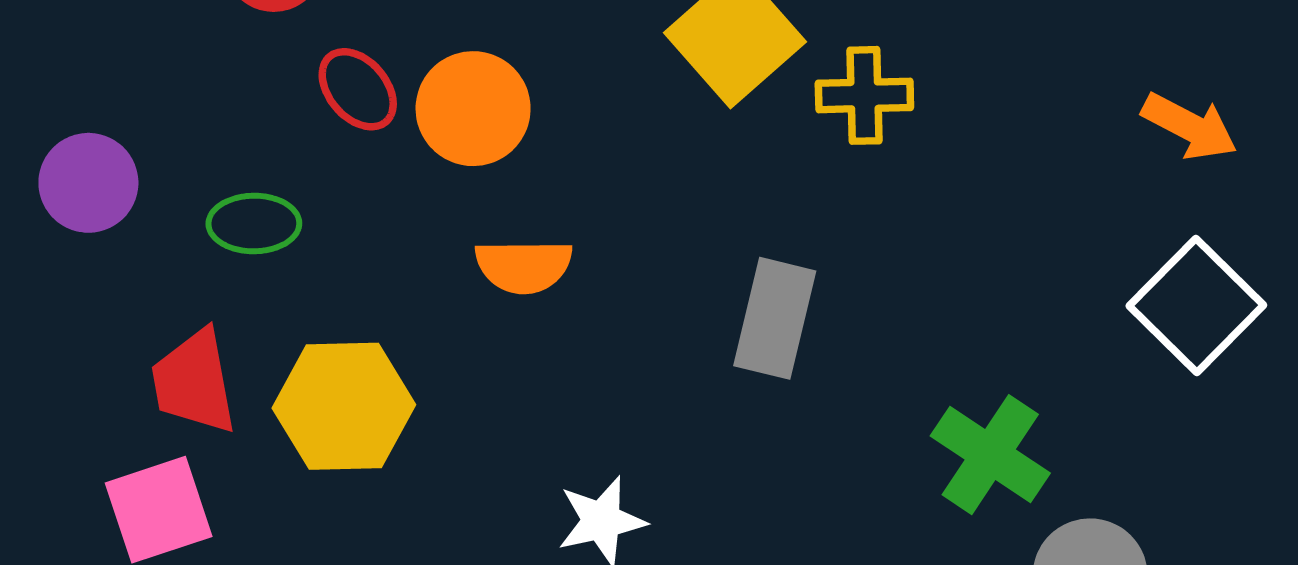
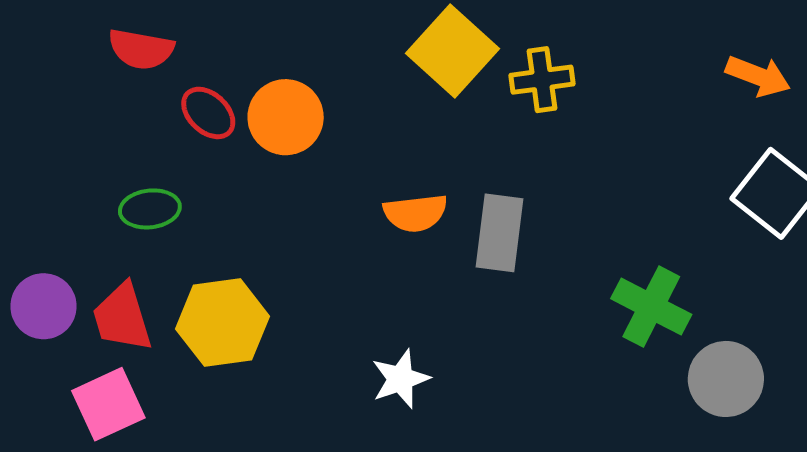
purple circle: (88, 183) -> (43, 306), moved
orange semicircle: (524, 266) -> (415, 213), moved

